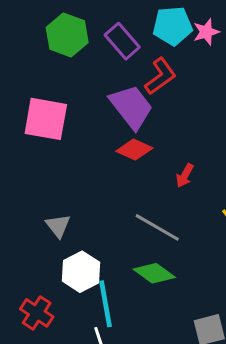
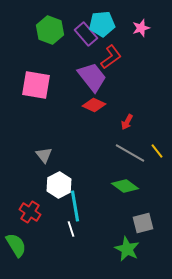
cyan pentagon: (173, 26) -> (102, 24), moved
gray line: (157, 227) -> (130, 153), moved
green diamond: (154, 273) -> (125, 186), moved

